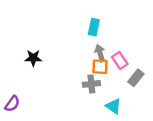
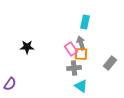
cyan rectangle: (94, 27) -> (85, 22), moved
pink rectangle: (120, 60) -> (71, 49), moved
cyan triangle: (114, 106) -> (81, 86), moved

